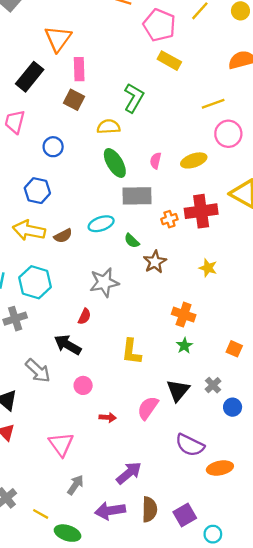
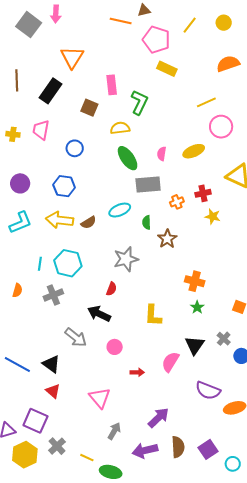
pink rectangle: (79, 69) -> (112, 85), moved
red cross: (201, 211) -> (203, 193), size x0.6
green semicircle: (132, 241) -> (147, 222), turned 48
yellow star: (208, 268) -> (213, 216), moved

